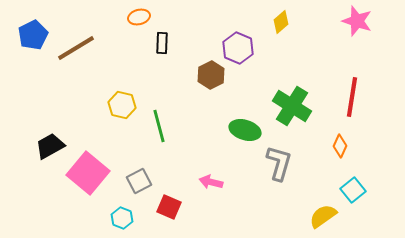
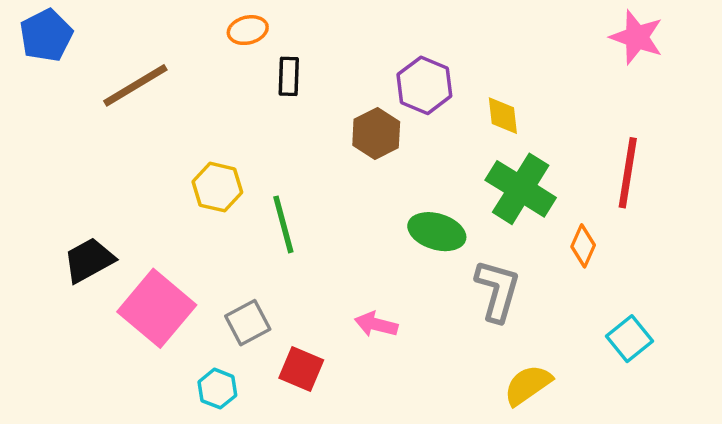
yellow diamond: (281, 22) -> (503, 116), moved, turned -55
blue pentagon: (33, 35) -> (46, 35), moved
orange diamond: (340, 146) -> (583, 246), moved
yellow semicircle: (323, 216) -> (528, 385), moved

